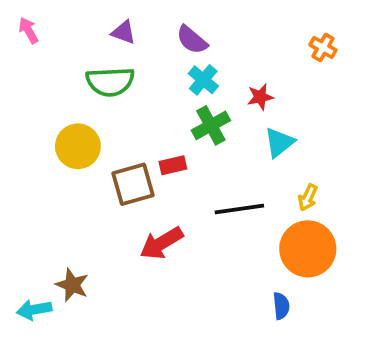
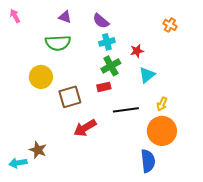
cyan cross: (203, 80) -> (107, 42), turned 35
red rectangle: (173, 165) -> (104, 87), moved
blue semicircle: (281, 306) -> (148, 161), size x1.6

